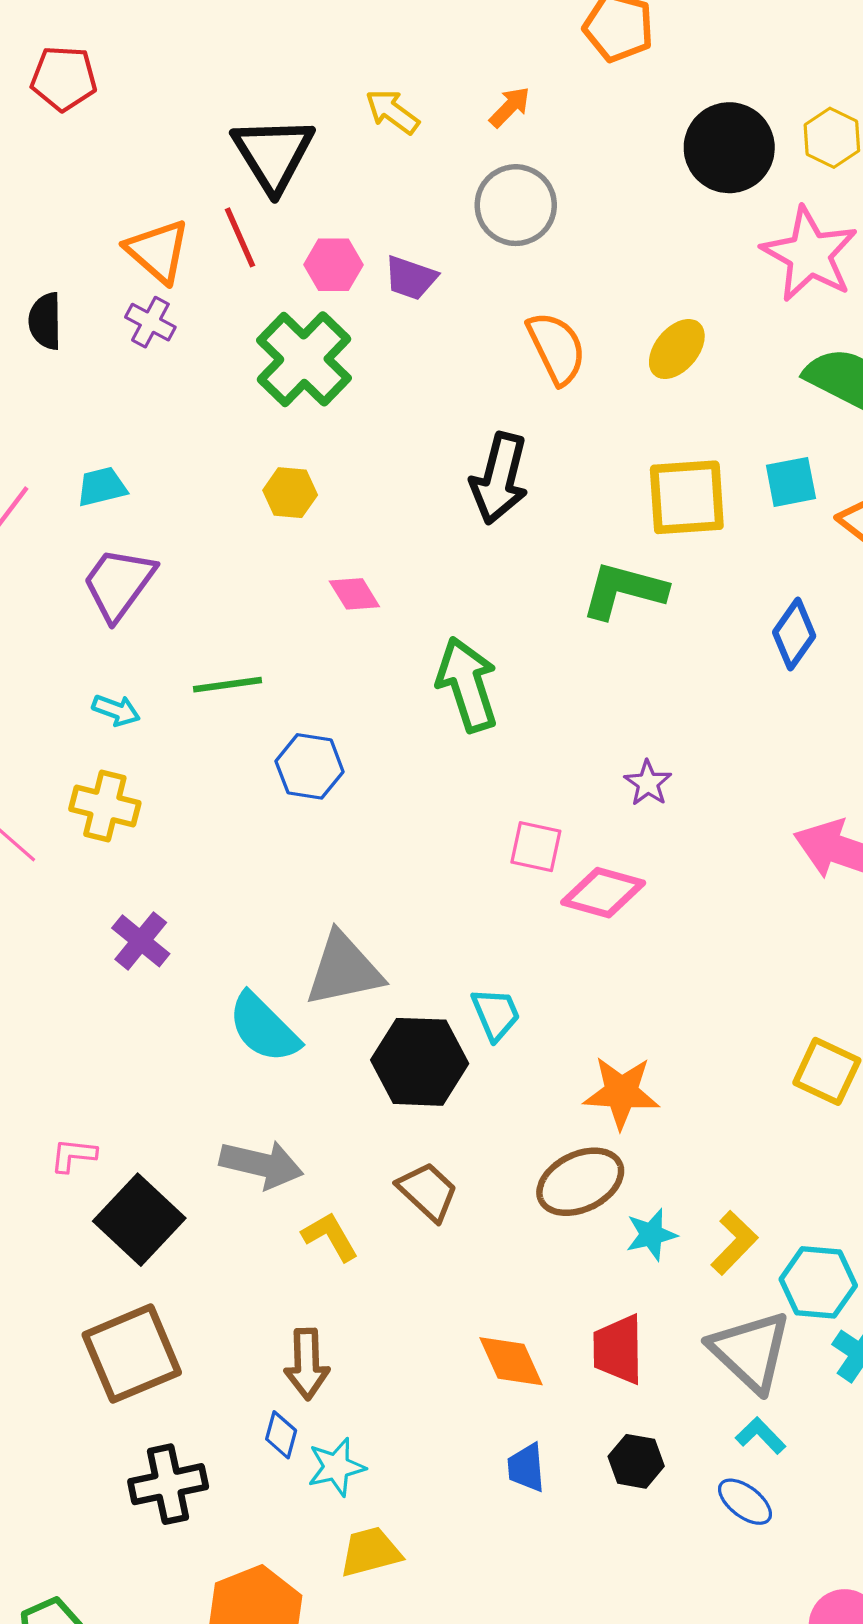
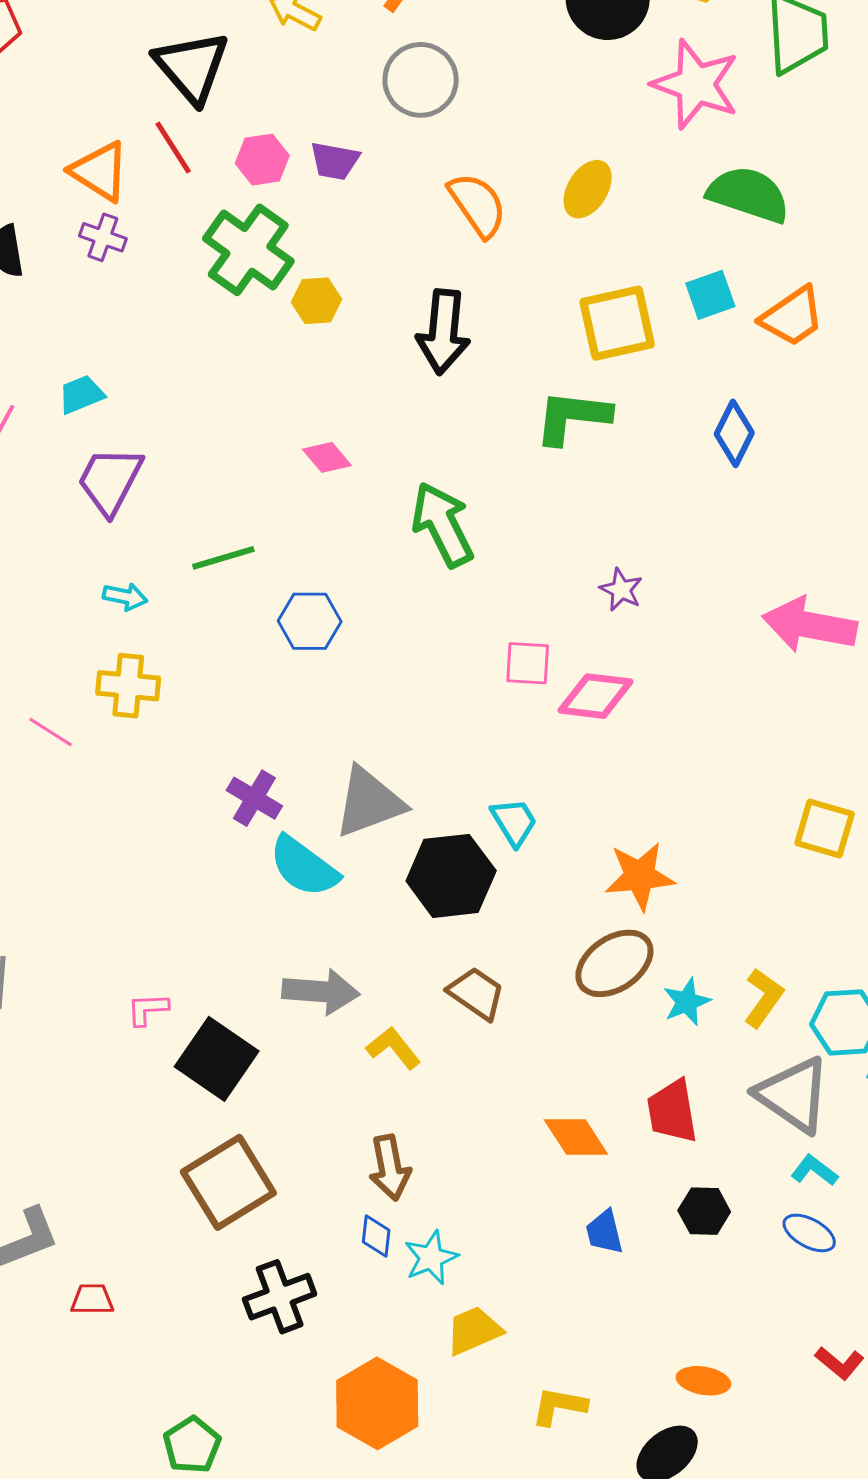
yellow hexagon: (290, 493) -> (317, 301), moved
purple cross: (141, 941) -> (254, 798), moved

